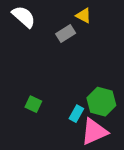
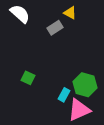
green square: (33, 104) -> (28, 78), moved

